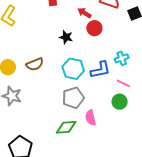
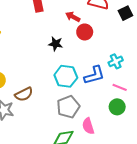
brown semicircle: (35, 64) -> (24, 94), moved

